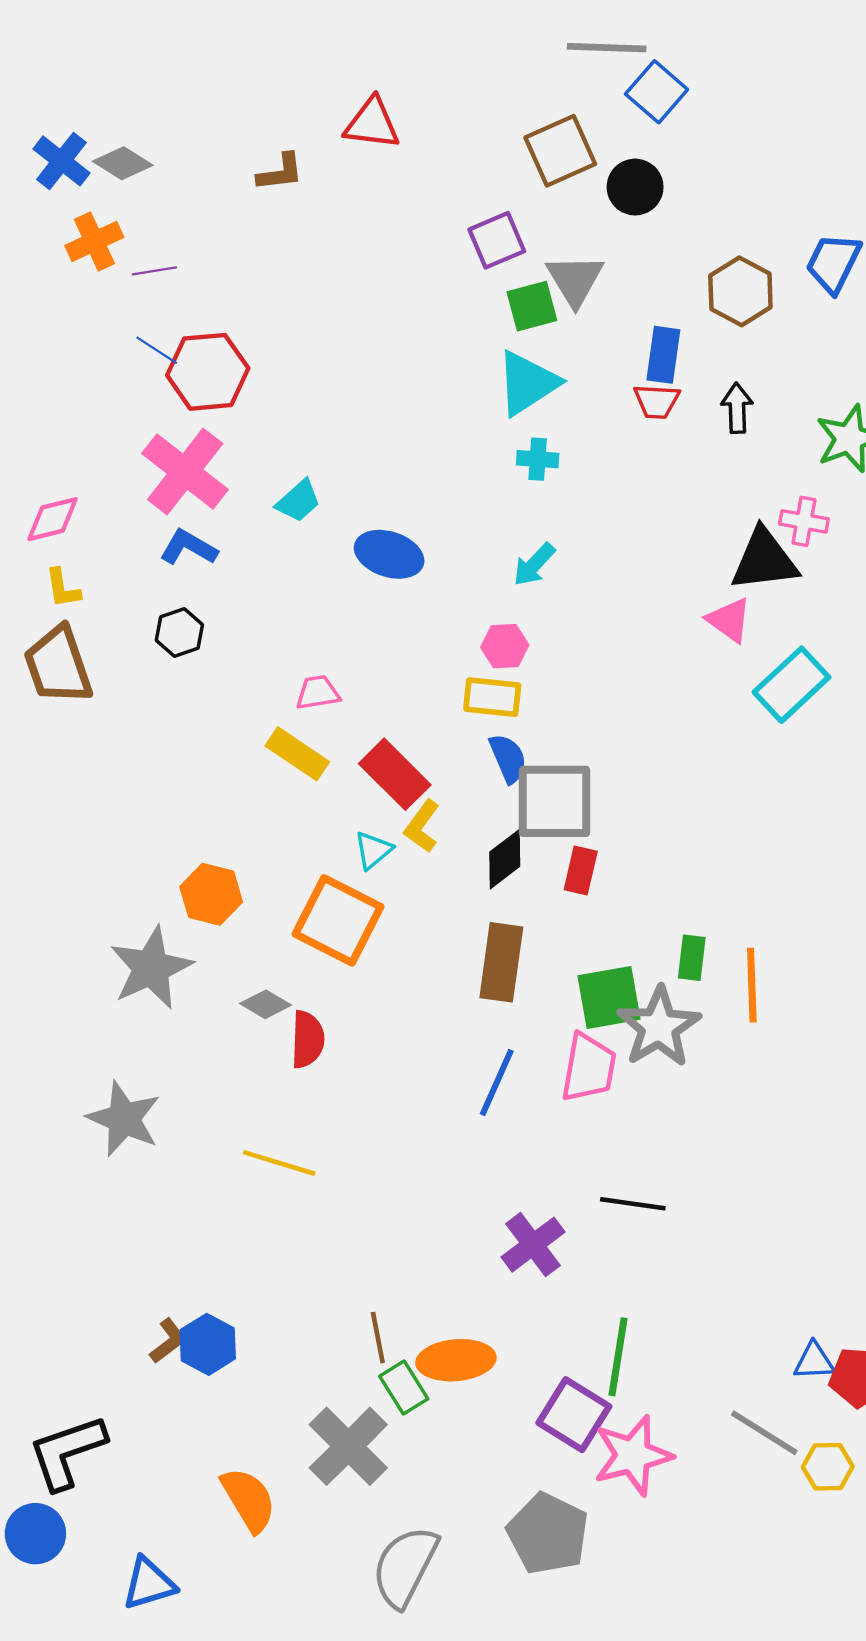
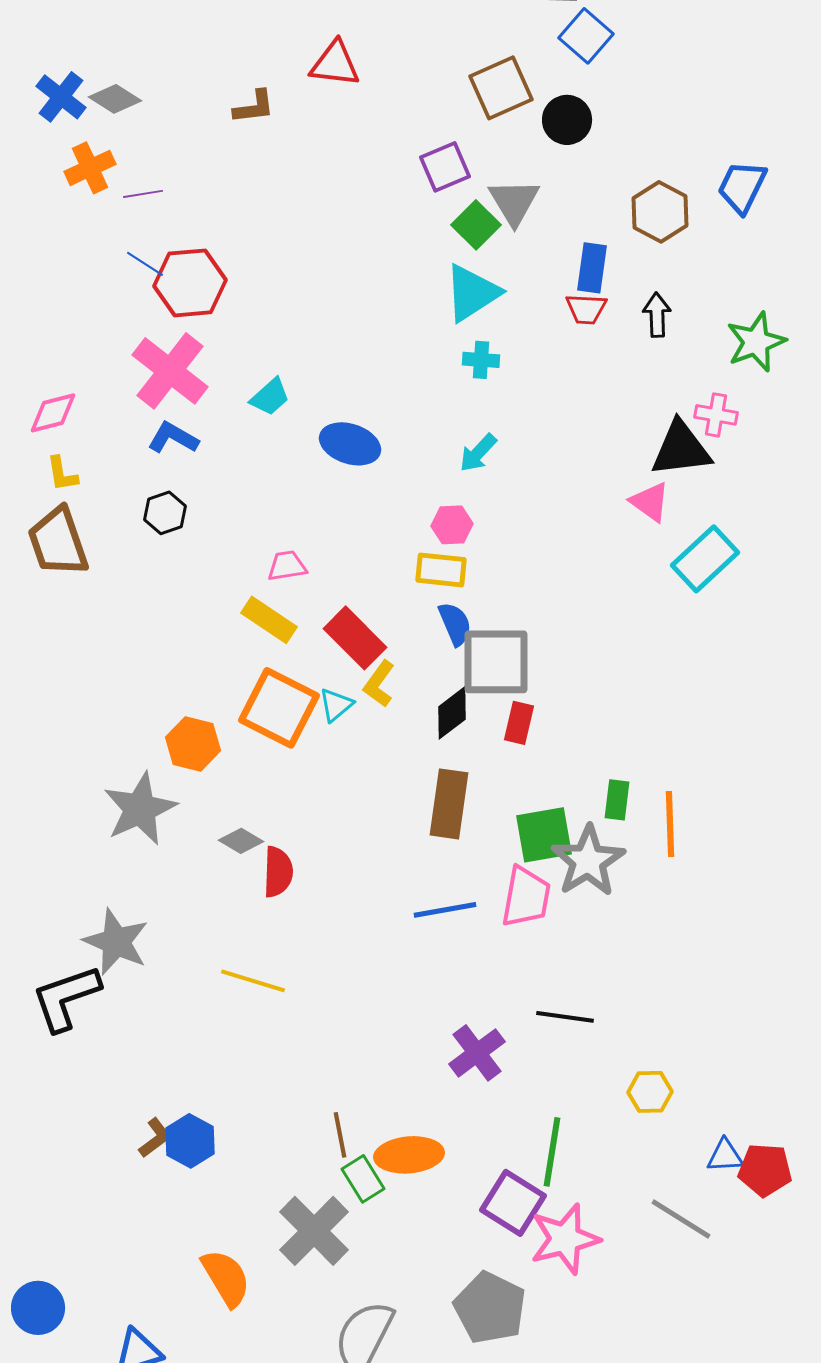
green square: (532, 306) -> (476, 225), turned -30
orange square: (338, 920) -> (279, 708), moved
blue line: (497, 1082) -> (445, 910), turned 56
black L-shape: (67, 1452) -> (66, 998), moved
yellow hexagon: (828, 1467) -> (650, 1092), moved

